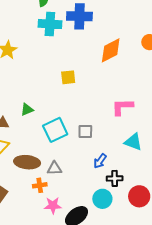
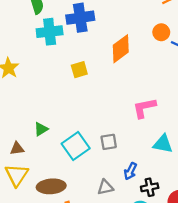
yellow square: (68, 77) -> (79, 70), moved
gray triangle: (54, 168) -> (105, 187), moved

